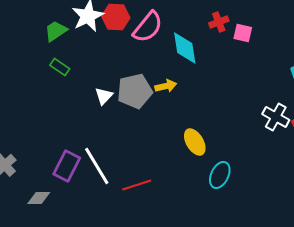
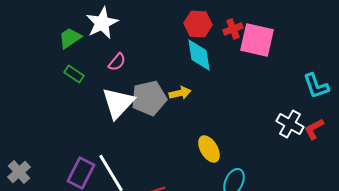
red hexagon: (116, 17) -> (198, 24), moved
pink semicircle: (148, 27) -> (117, 62), moved, size x0.6
pink square: (243, 33) -> (257, 40), size x1.8
white triangle: (104, 96) -> (118, 103), size x1.8

